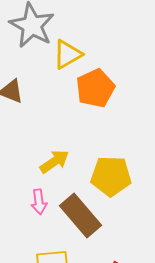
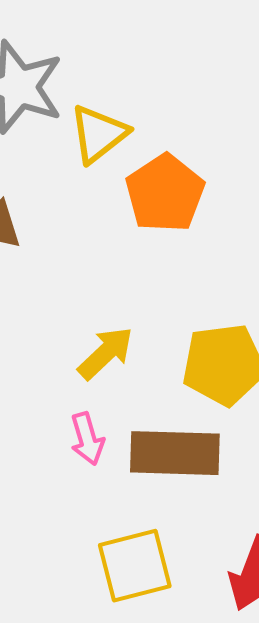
brown rectangle: (81, 215) -> (175, 453), turned -39

